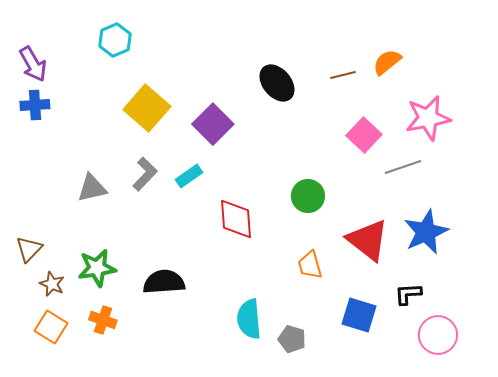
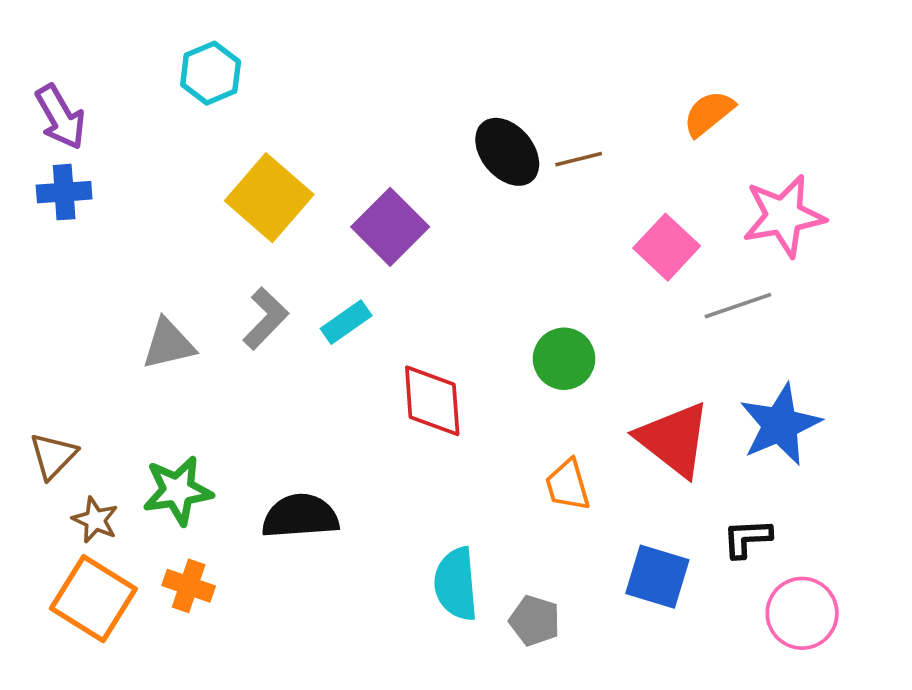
brown line: (343, 75) -> (579, 159), moved
orange square: (51, 327) -> (93, 599), size x1.4

